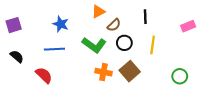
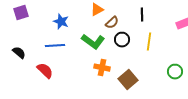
purple square: (14, 25) -> (21, 13), moved
brown square: (130, 71) -> (128, 80), moved

